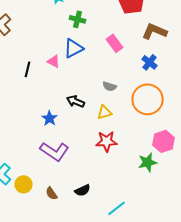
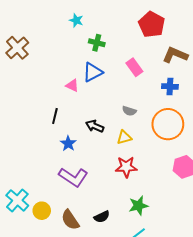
blue cross: (150, 62) -> (170, 87), turned -35
black line: (28, 69) -> (55, 116), moved
green star: (148, 162) -> (138, 206), moved
brown semicircle: (52, 193) -> (70, 220), size x1.5

